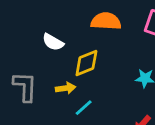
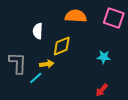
white semicircle: (53, 42) -> (38, 31), turned 63
cyan line: (84, 108) -> (36, 78), moved

